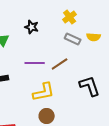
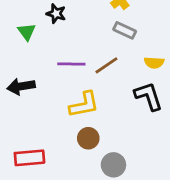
black star: (32, 27) -> (56, 14), moved
yellow semicircle: (94, 37) -> (154, 63), moved

